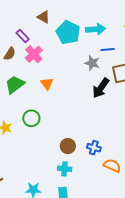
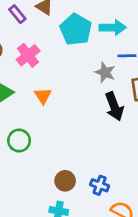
purple rectangle: (23, 36) -> (17, 14), moved
black arrow: (101, 88) -> (114, 106), turned -60

